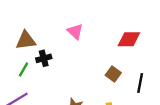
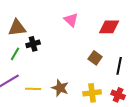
pink triangle: (75, 31) -> (71, 20), moved

